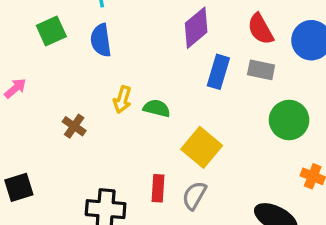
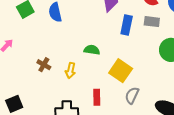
yellow arrow: (122, 100) -> (70, 70), moved
gray semicircle: (194, 196) -> (132, 95), moved

